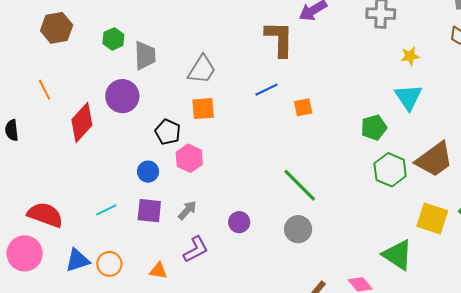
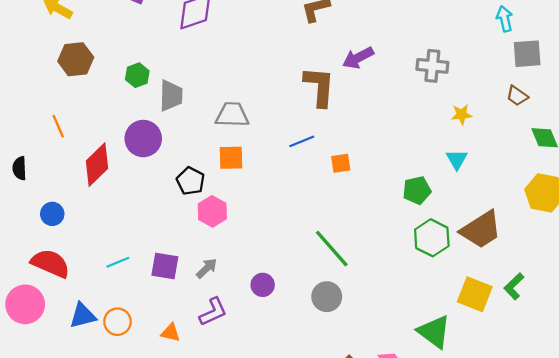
gray trapezoid: (202, 69) -> (232, 115), turned -124
cyan triangle: (408, 97) -> (457, 159), size x0.7
blue circle: (148, 172) -> (52, 214), moved

